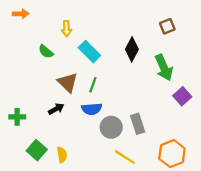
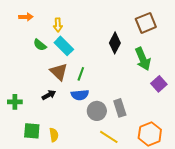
orange arrow: (21, 14) -> (26, 17), moved
brown square: (167, 26) -> (146, 23), size x1.5
cyan rectangle: (89, 52) -> (64, 46), moved
green square: (37, 150) -> (32, 131), turned -36

